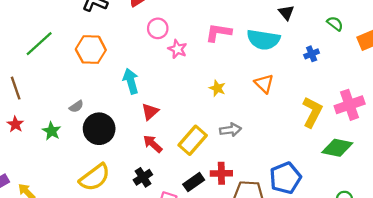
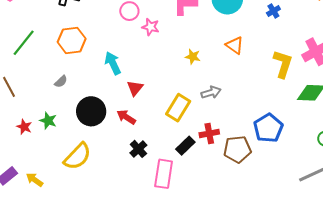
gray semicircle: (76, 106) -> (61, 82), moved
red star: (15, 124) -> (24, 127), moved
red arrow: (153, 144) -> (126, 117), moved
yellow semicircle: (95, 177) -> (77, 156), moved

